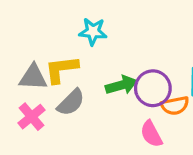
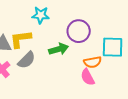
purple circle: (153, 88) -> (79, 31), moved
pink semicircle: (151, 134) -> (88, 77), moved

